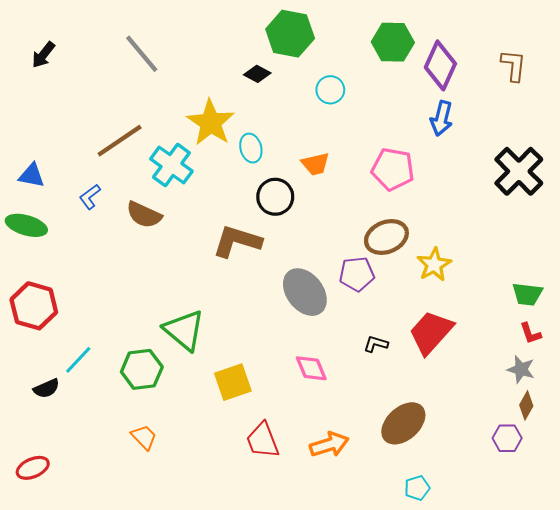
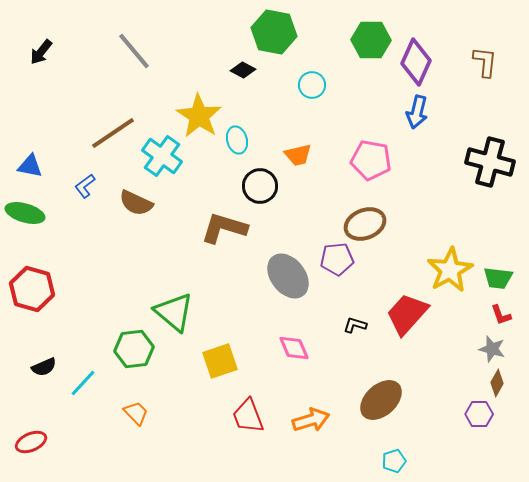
black cross: (519, 171) -> (490, 162), turned -30
yellow star: (434, 265) -> (450, 270), moved, size x1.4
cyan line: (78, 360) -> (83, 383), moved

